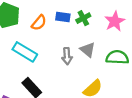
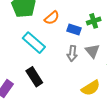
blue rectangle: (63, 17) -> (74, 30), moved

